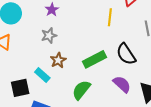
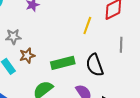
gray star: (49, 35) -> (13, 37), moved

